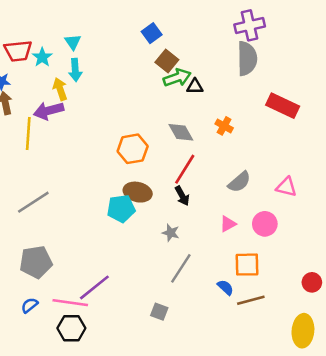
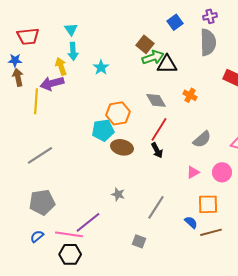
purple cross: (250, 25) -> (210, 16), size x0.6
blue square: (152, 33) -> (175, 22), moved
cyan star: (42, 57) -> (101, 67), moved
black triangle: (195, 86) -> (167, 64), size x1.5
cyan pentagon: (121, 209) -> (103, 130), moved
gray star: (171, 233) -> (118, 194), moved

